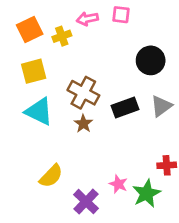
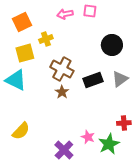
yellow cross: (62, 36) -> (46, 39), moved
cyan triangle: (39, 112) -> (16, 80), moved
yellow semicircle: (51, 176) -> (21, 131), moved

